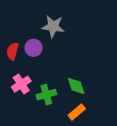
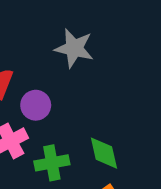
purple circle: (34, 48) -> (36, 105), moved

